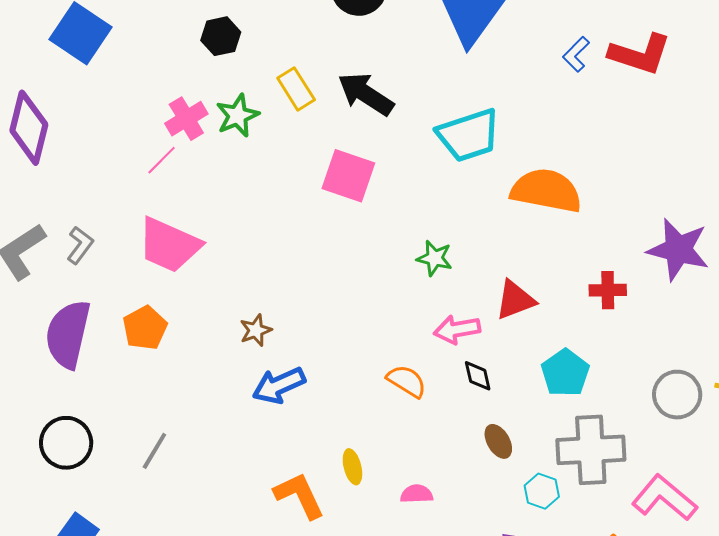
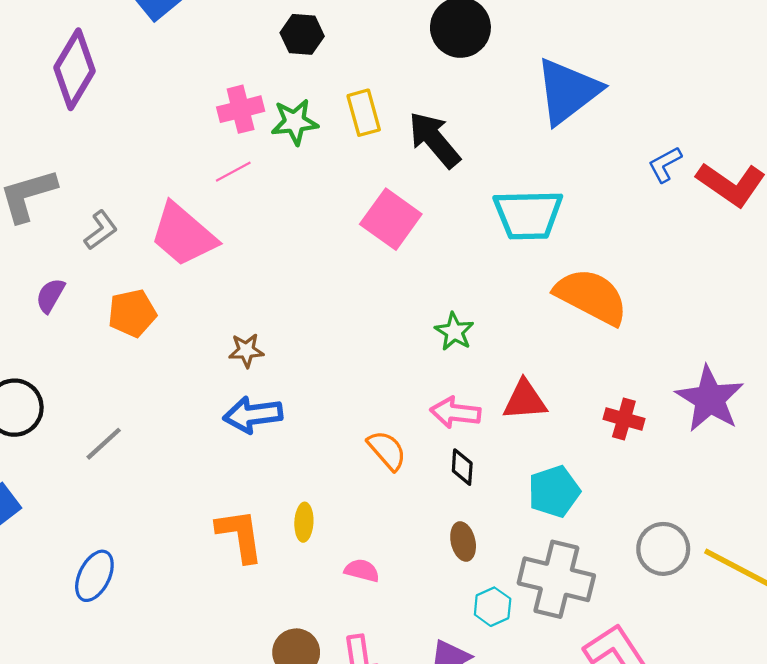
pink line: (162, 160) -> (233, 172), moved
gray L-shape: (80, 245) -> (101, 230), moved
purple semicircle: (68, 334) -> (50, 296), size x0.5

